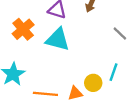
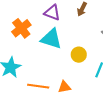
yellow circle: (93, 83) -> (79, 55), moved

